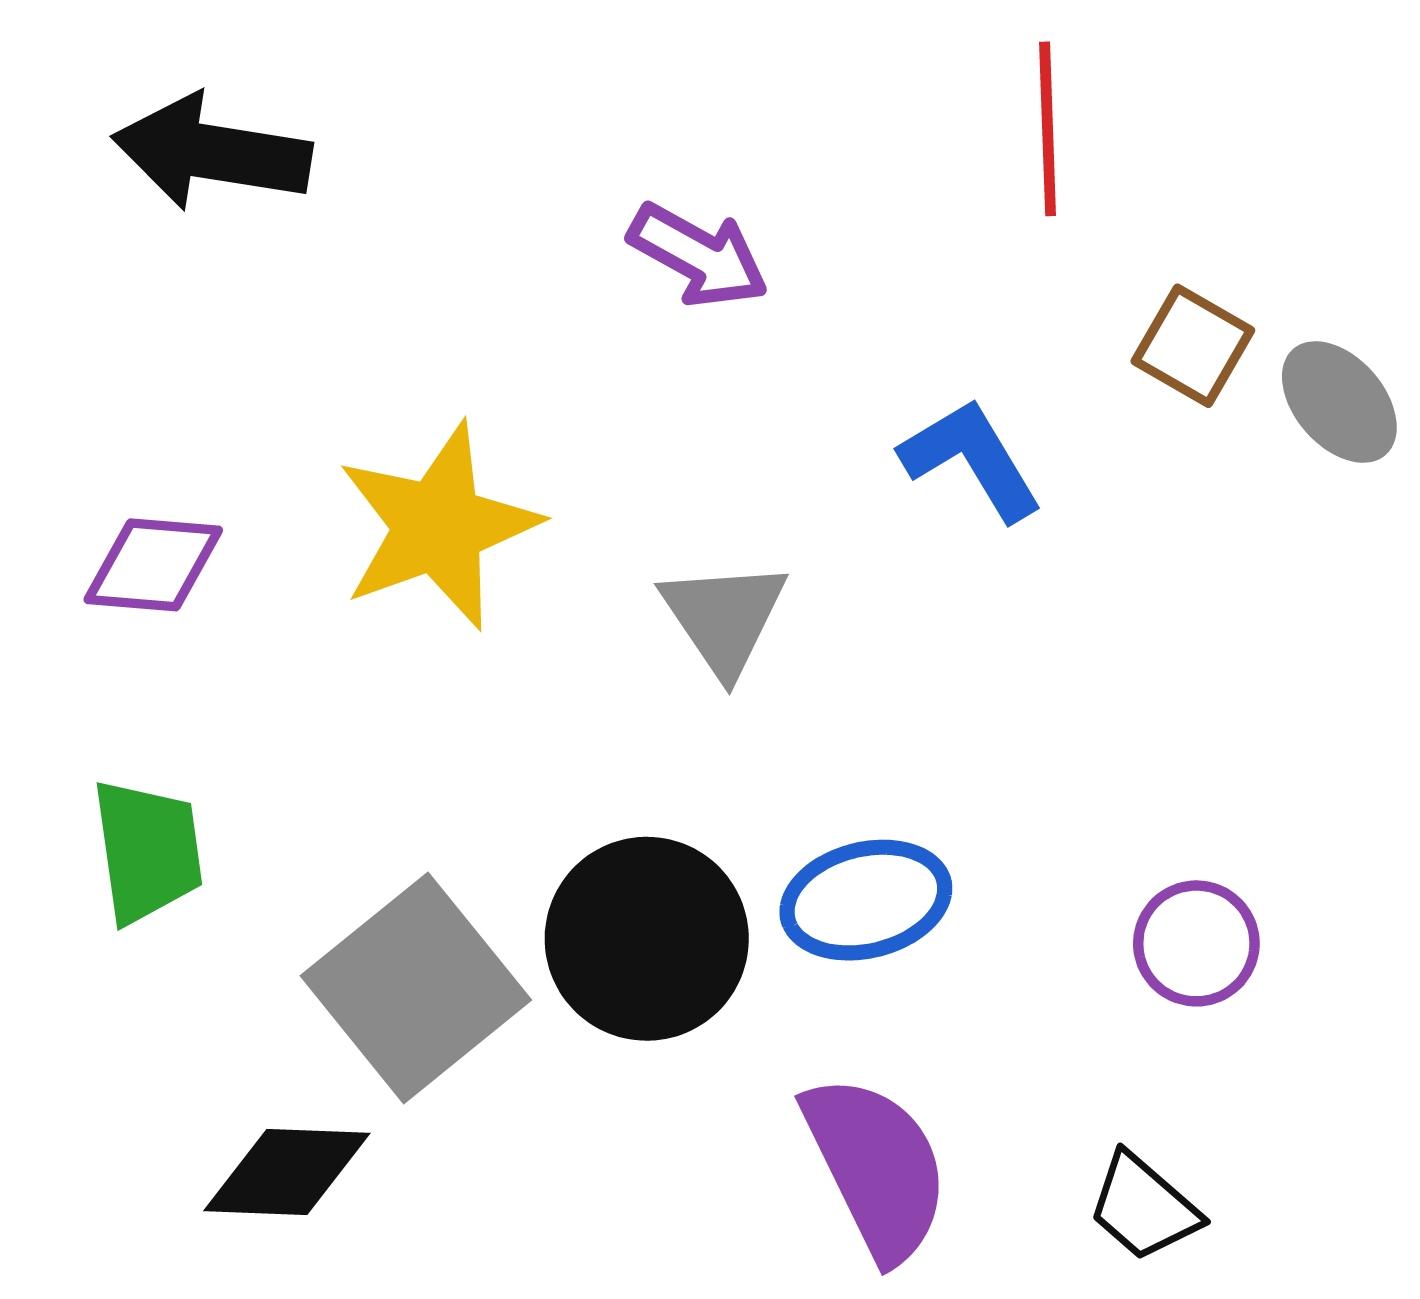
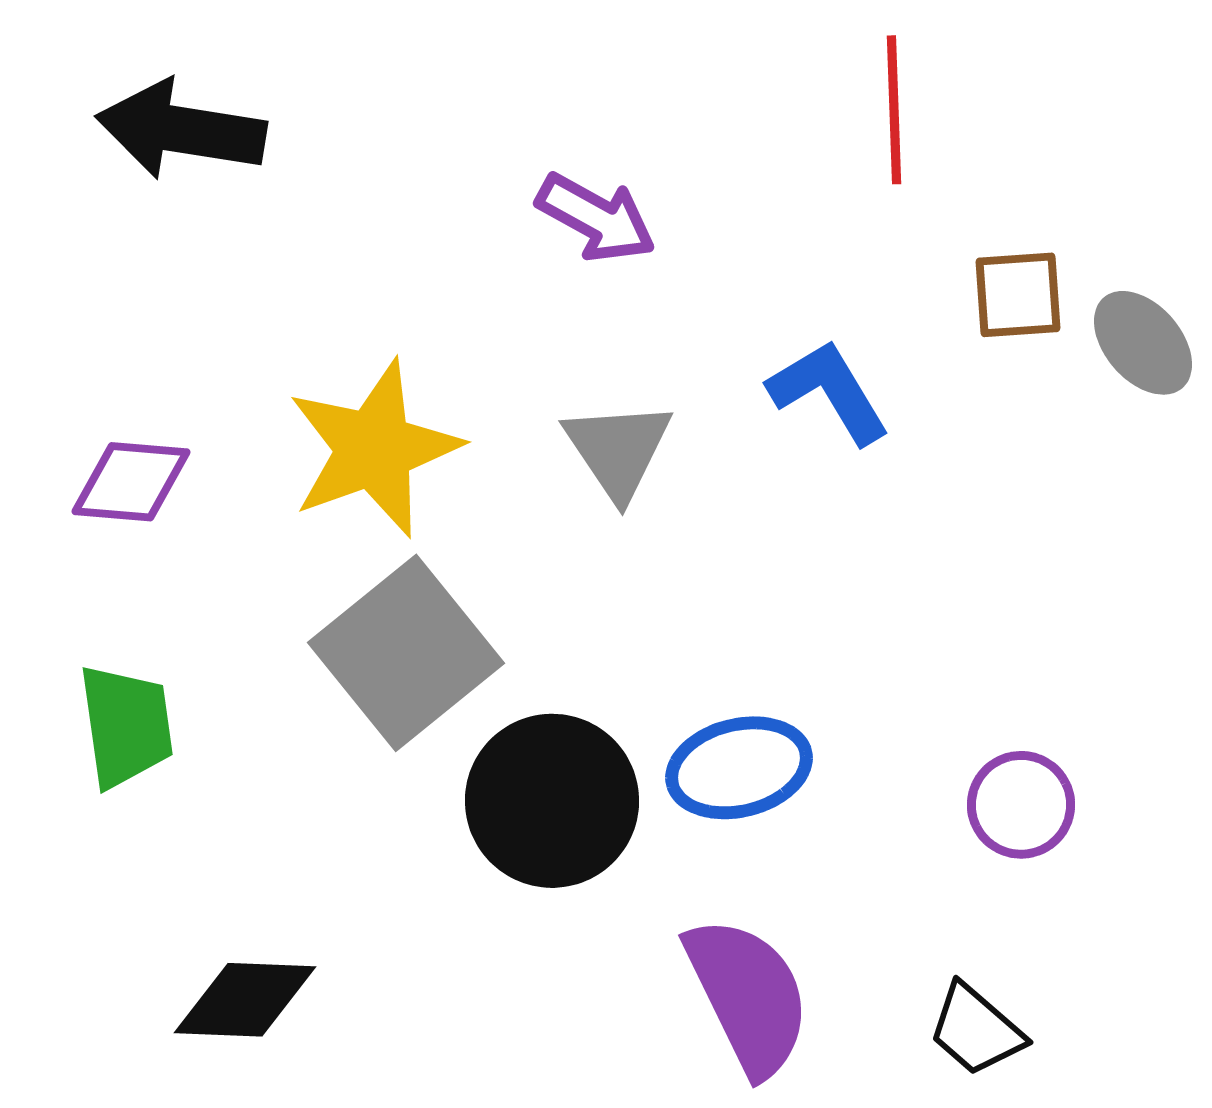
brown square: (1193, 346) -> (1018, 295), turned -34
gray triangle: (724, 618) -> (618, 450), moved
gray square: (416, 988) -> (406, 653), moved

